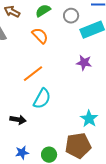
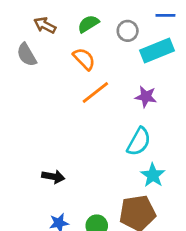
orange line: (33, 74) -> (95, 93), moved
cyan semicircle: (42, 99) -> (139, 142), moved

